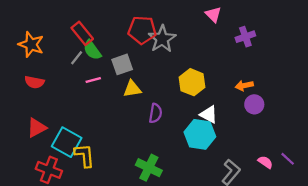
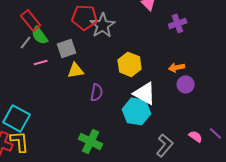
white triangle: (209, 114) -> (145, 93), size x1.4
yellow L-shape: (84, 155) -> (20, 141), moved

